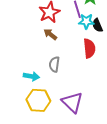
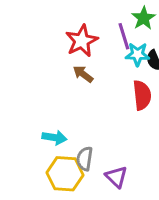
gray semicircle: (54, 64) -> (85, 159), moved
purple triangle: (72, 102) -> (116, 177), size x0.7

